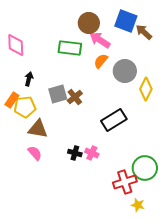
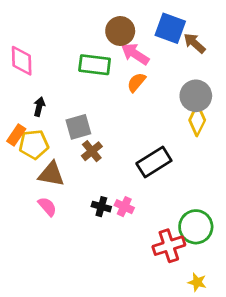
gray circle: (125, 71) -> (196, 96), moved
brown cross: (75, 97) -> (92, 151), moved
yellow star: (138, 205) -> (197, 282), moved

